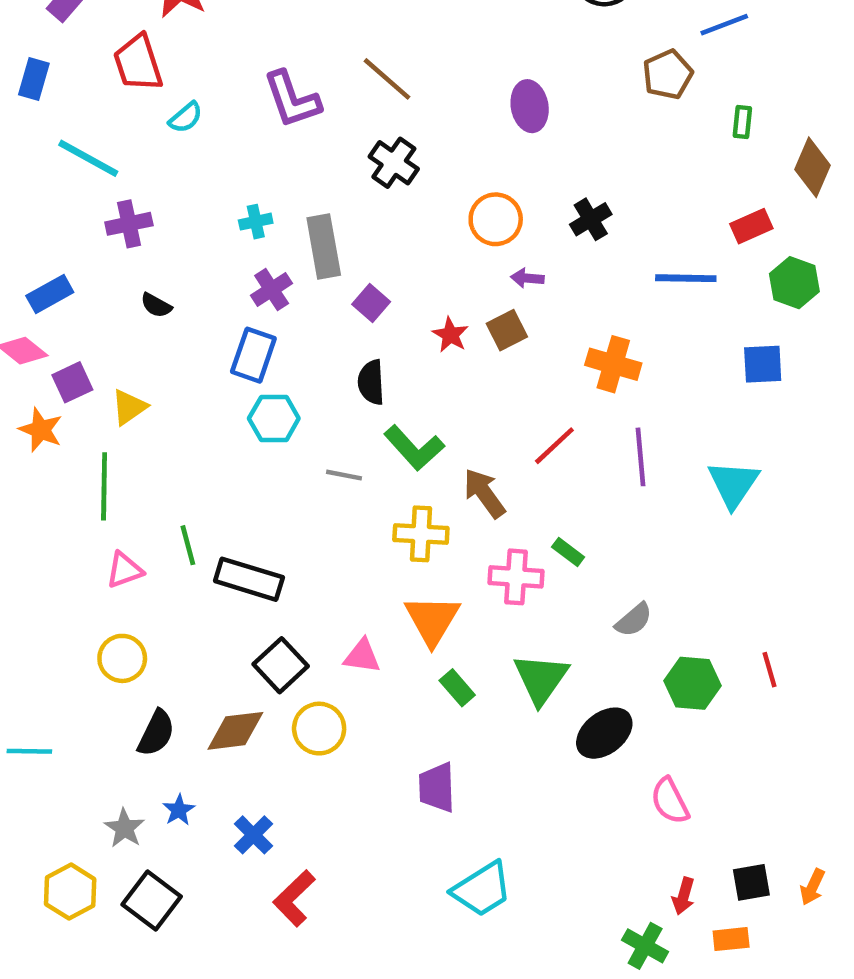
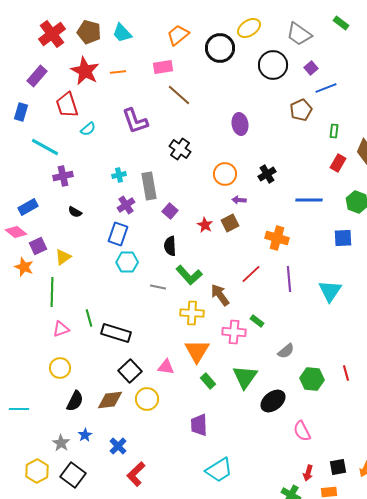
brown line: (387, 79) -> (179, 95), moved
red rectangle: (751, 226) -> (338, 163), moved, turned -36

